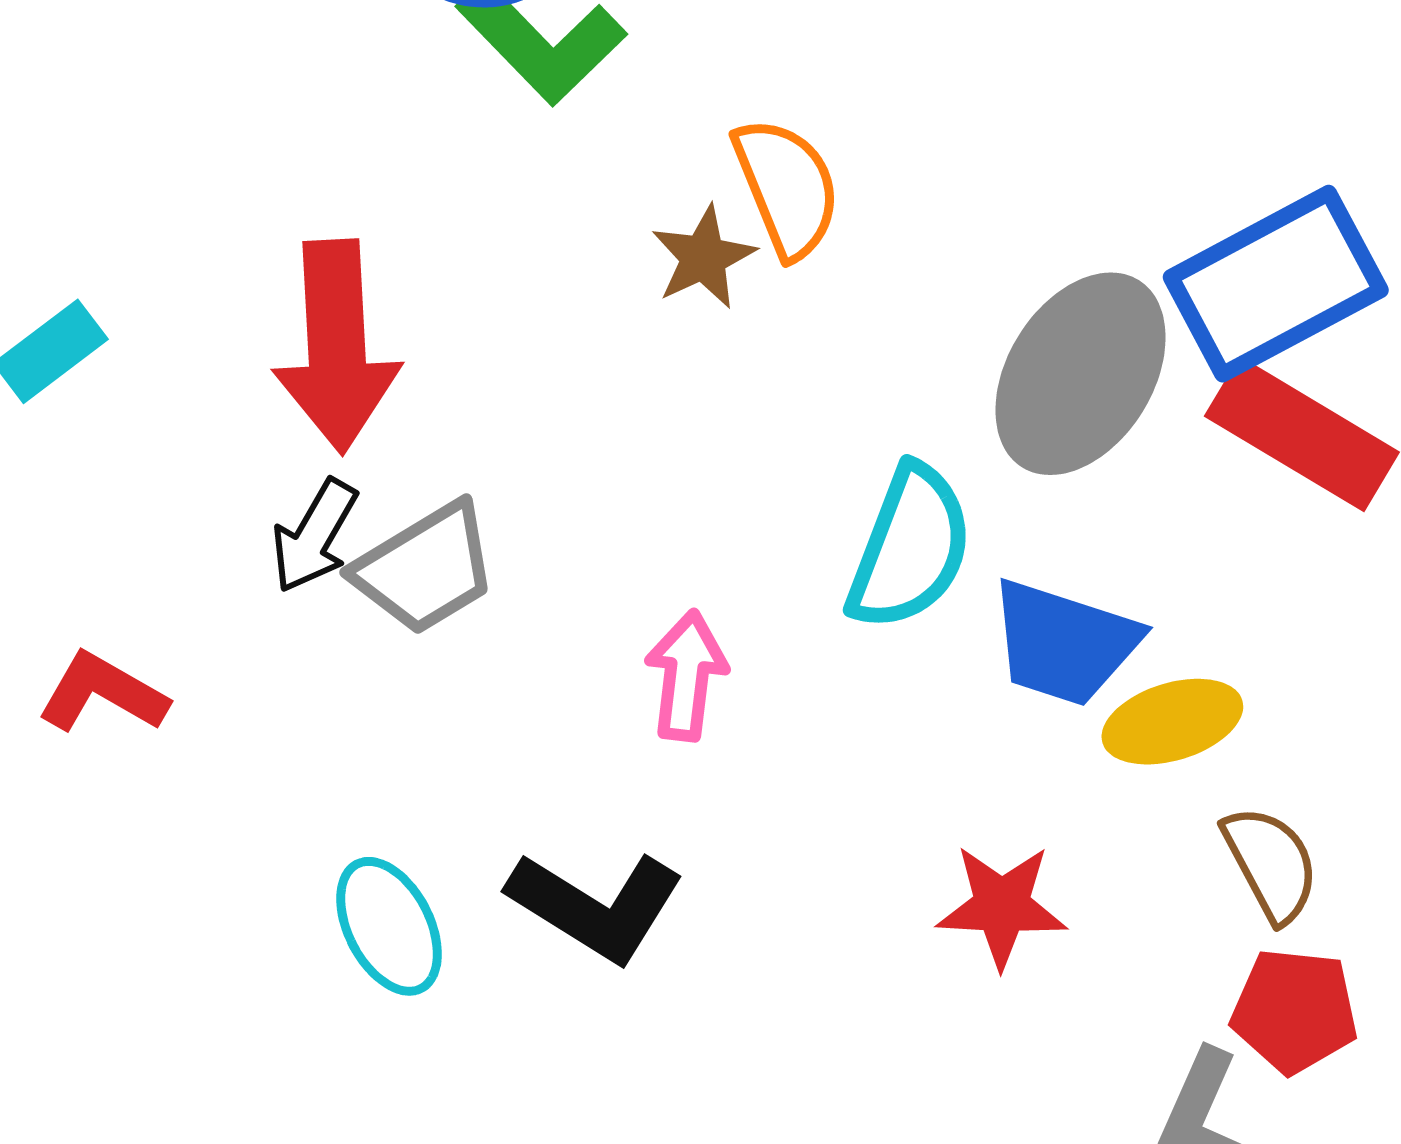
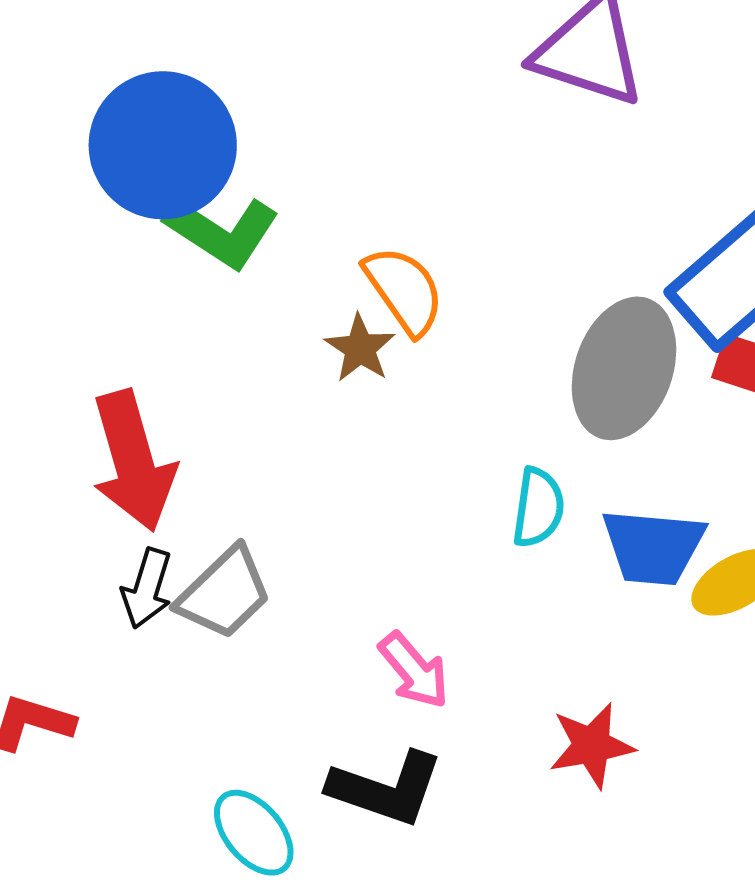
cyan semicircle: (910, 548) -> (538, 508), size x0.7
pink arrow: (686, 676) -> (414, 670), moved, turned 146
red star: (1002, 906) -> (592, 745), moved

